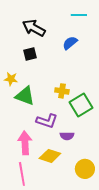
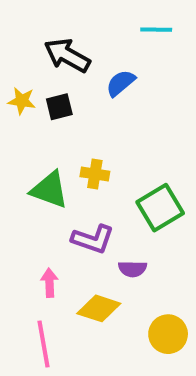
blue semicircle: (70, 43) -> (121, 83), moved
yellow star: (11, 79) -> (22, 101), moved
yellow cross: (62, 91) -> (95, 174), moved
pink arrow: (25, 143) -> (49, 283), size x0.6

